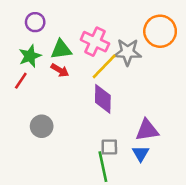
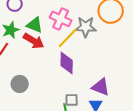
green triangle: (61, 49) -> (35, 25), turned 30
red arrow: (60, 70) -> (34, 41), size x1.5
purple triangle: (147, 130) -> (101, 87), turned 30

